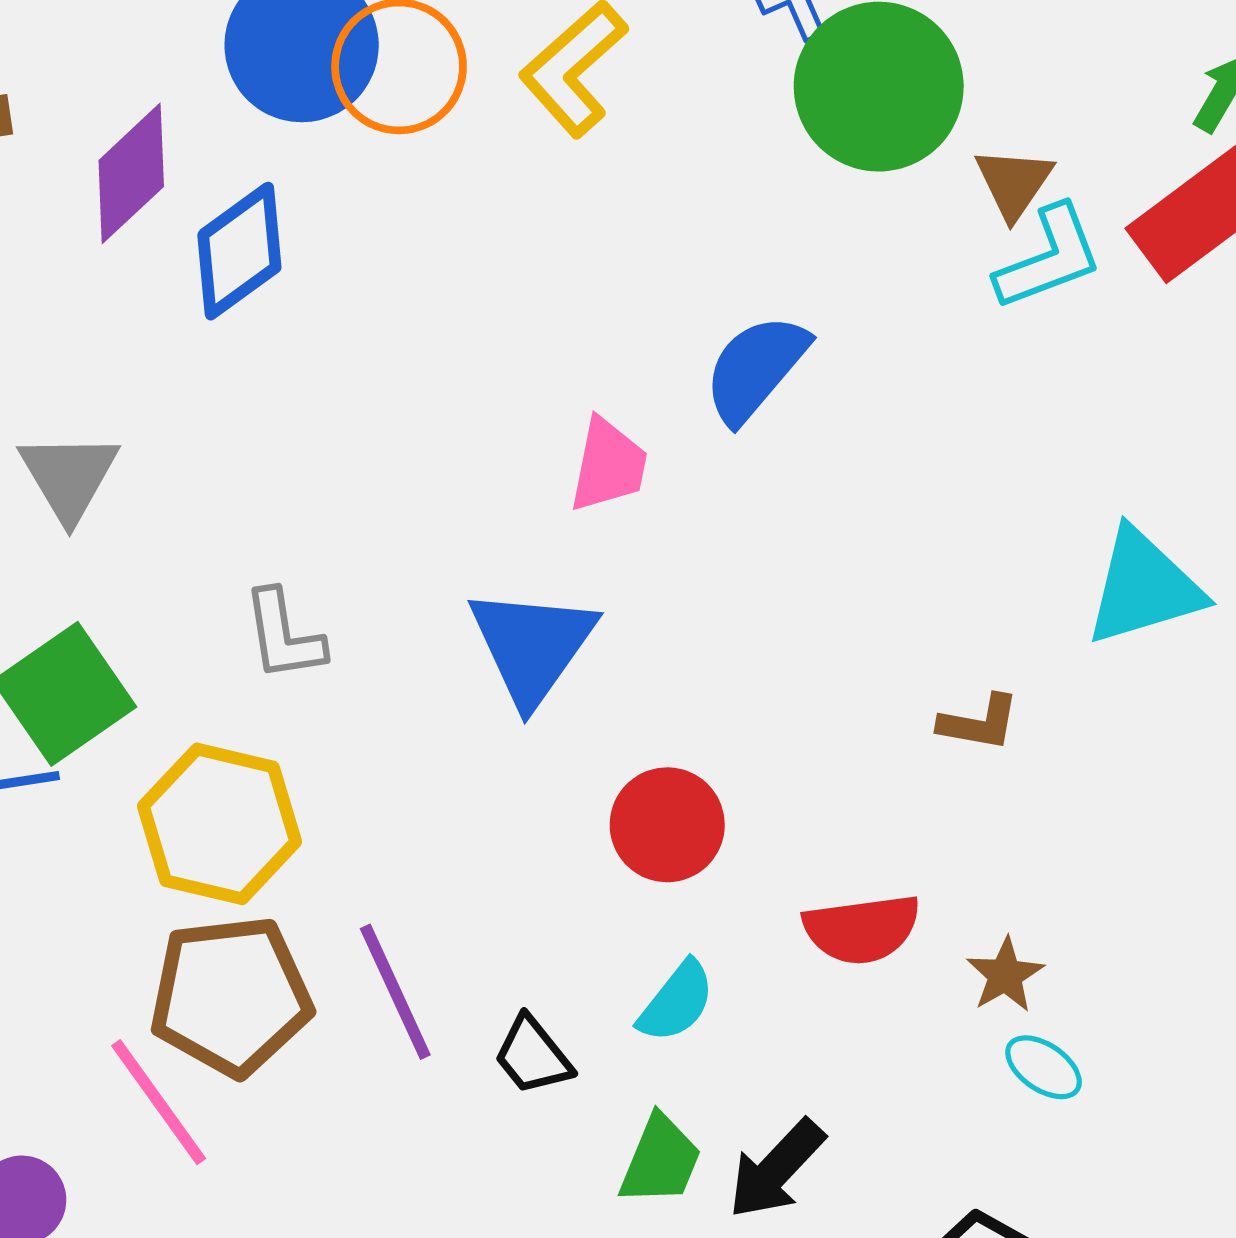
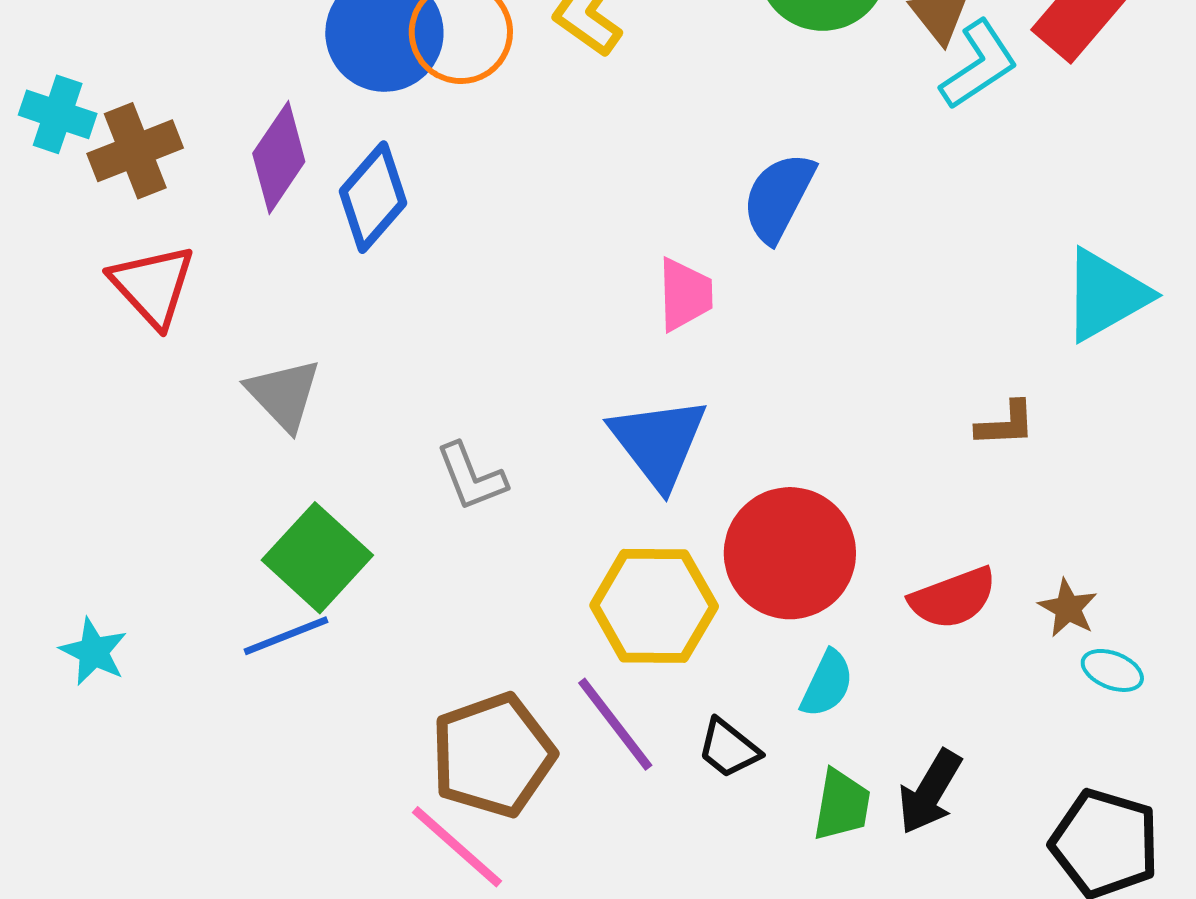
yellow hexagon: (220, 824) -> (654, 606), moved
red circle: (667, 825) -> (790, 553), size x1.5

